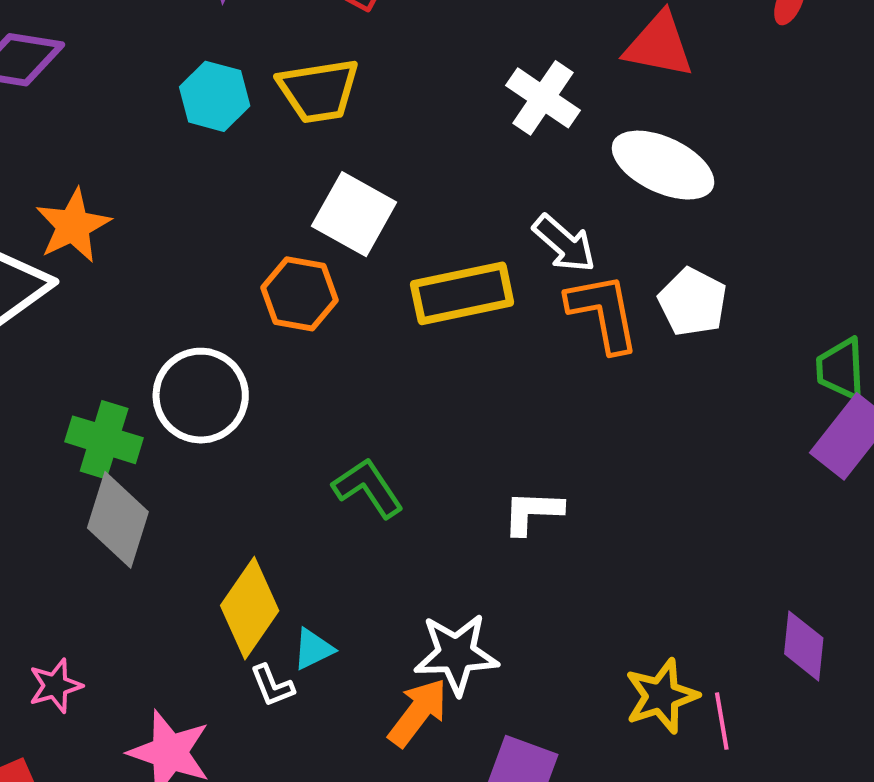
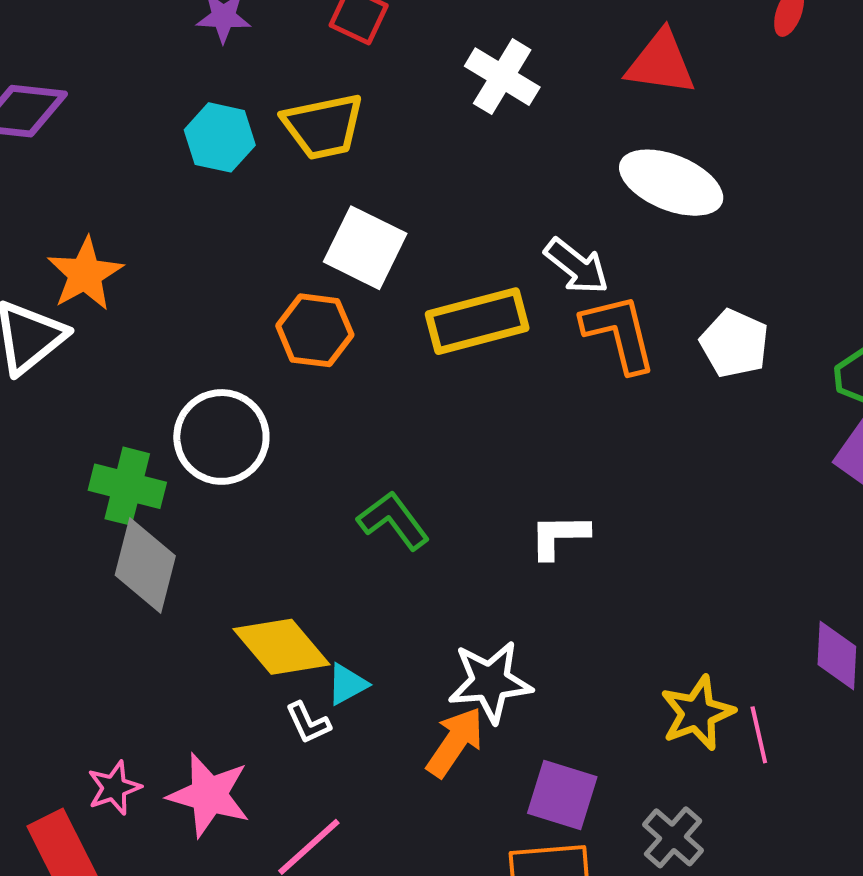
white cross: (543, 98) -> (502, 77), moved
white pentagon: (693, 302) -> (735, 343), moved
yellow diamond: (250, 608) -> (281, 647), turned -72
pink star: (55, 686) -> (114, 788), moved

